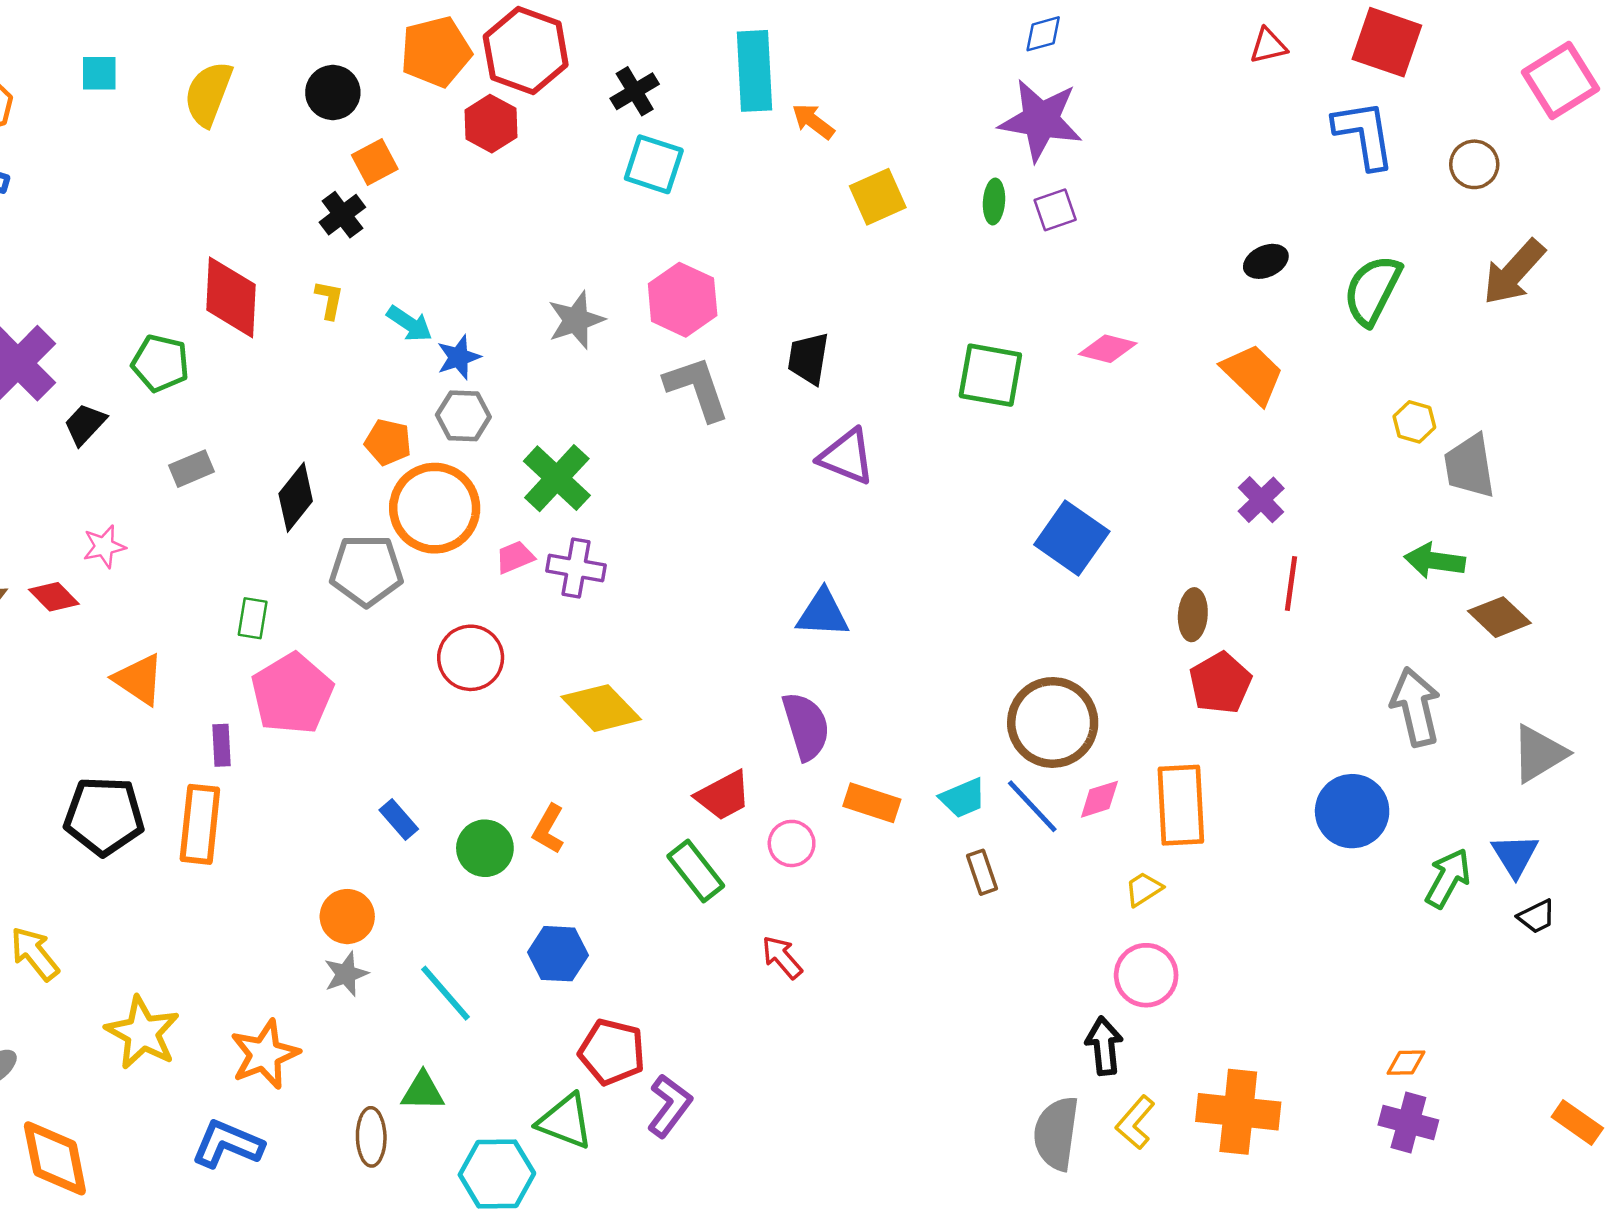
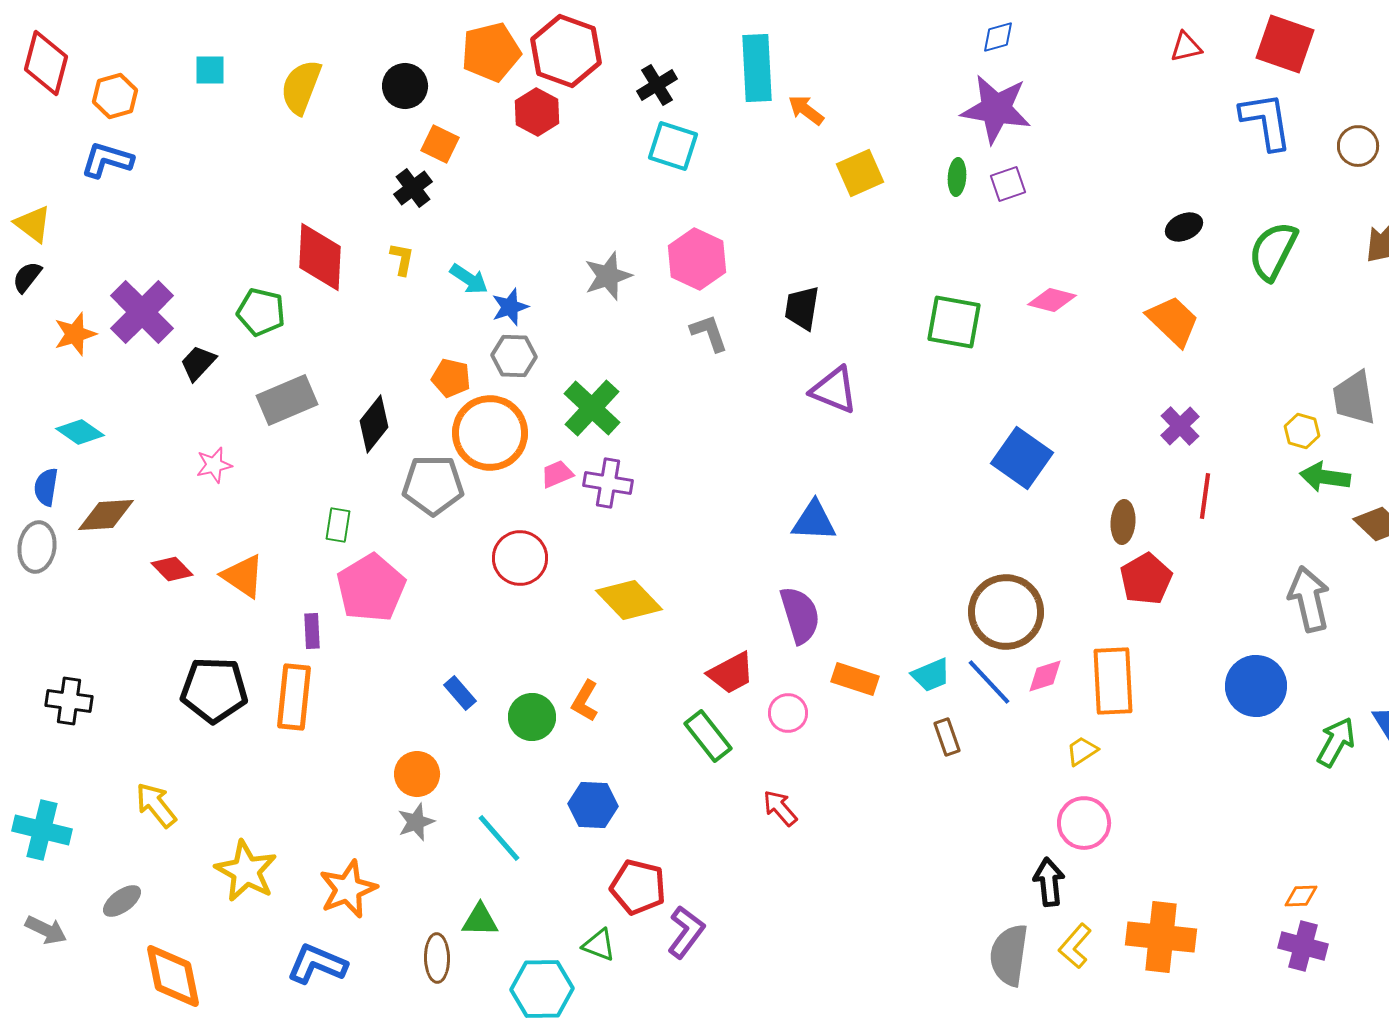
orange square: (375, 162) -> (440, 144), turned -36
gray L-shape: (697, 388) -> (709, 333), size x0.7
yellow hexagon: (1414, 422) -> (1302, 431), moved
gray rectangle: (192, 469) -> (287, 400), size x1.6
red diamond: (54, 597) -> (172, 569), moved
green triangle: (565, 1121) -> (599, 945), size x0.7

